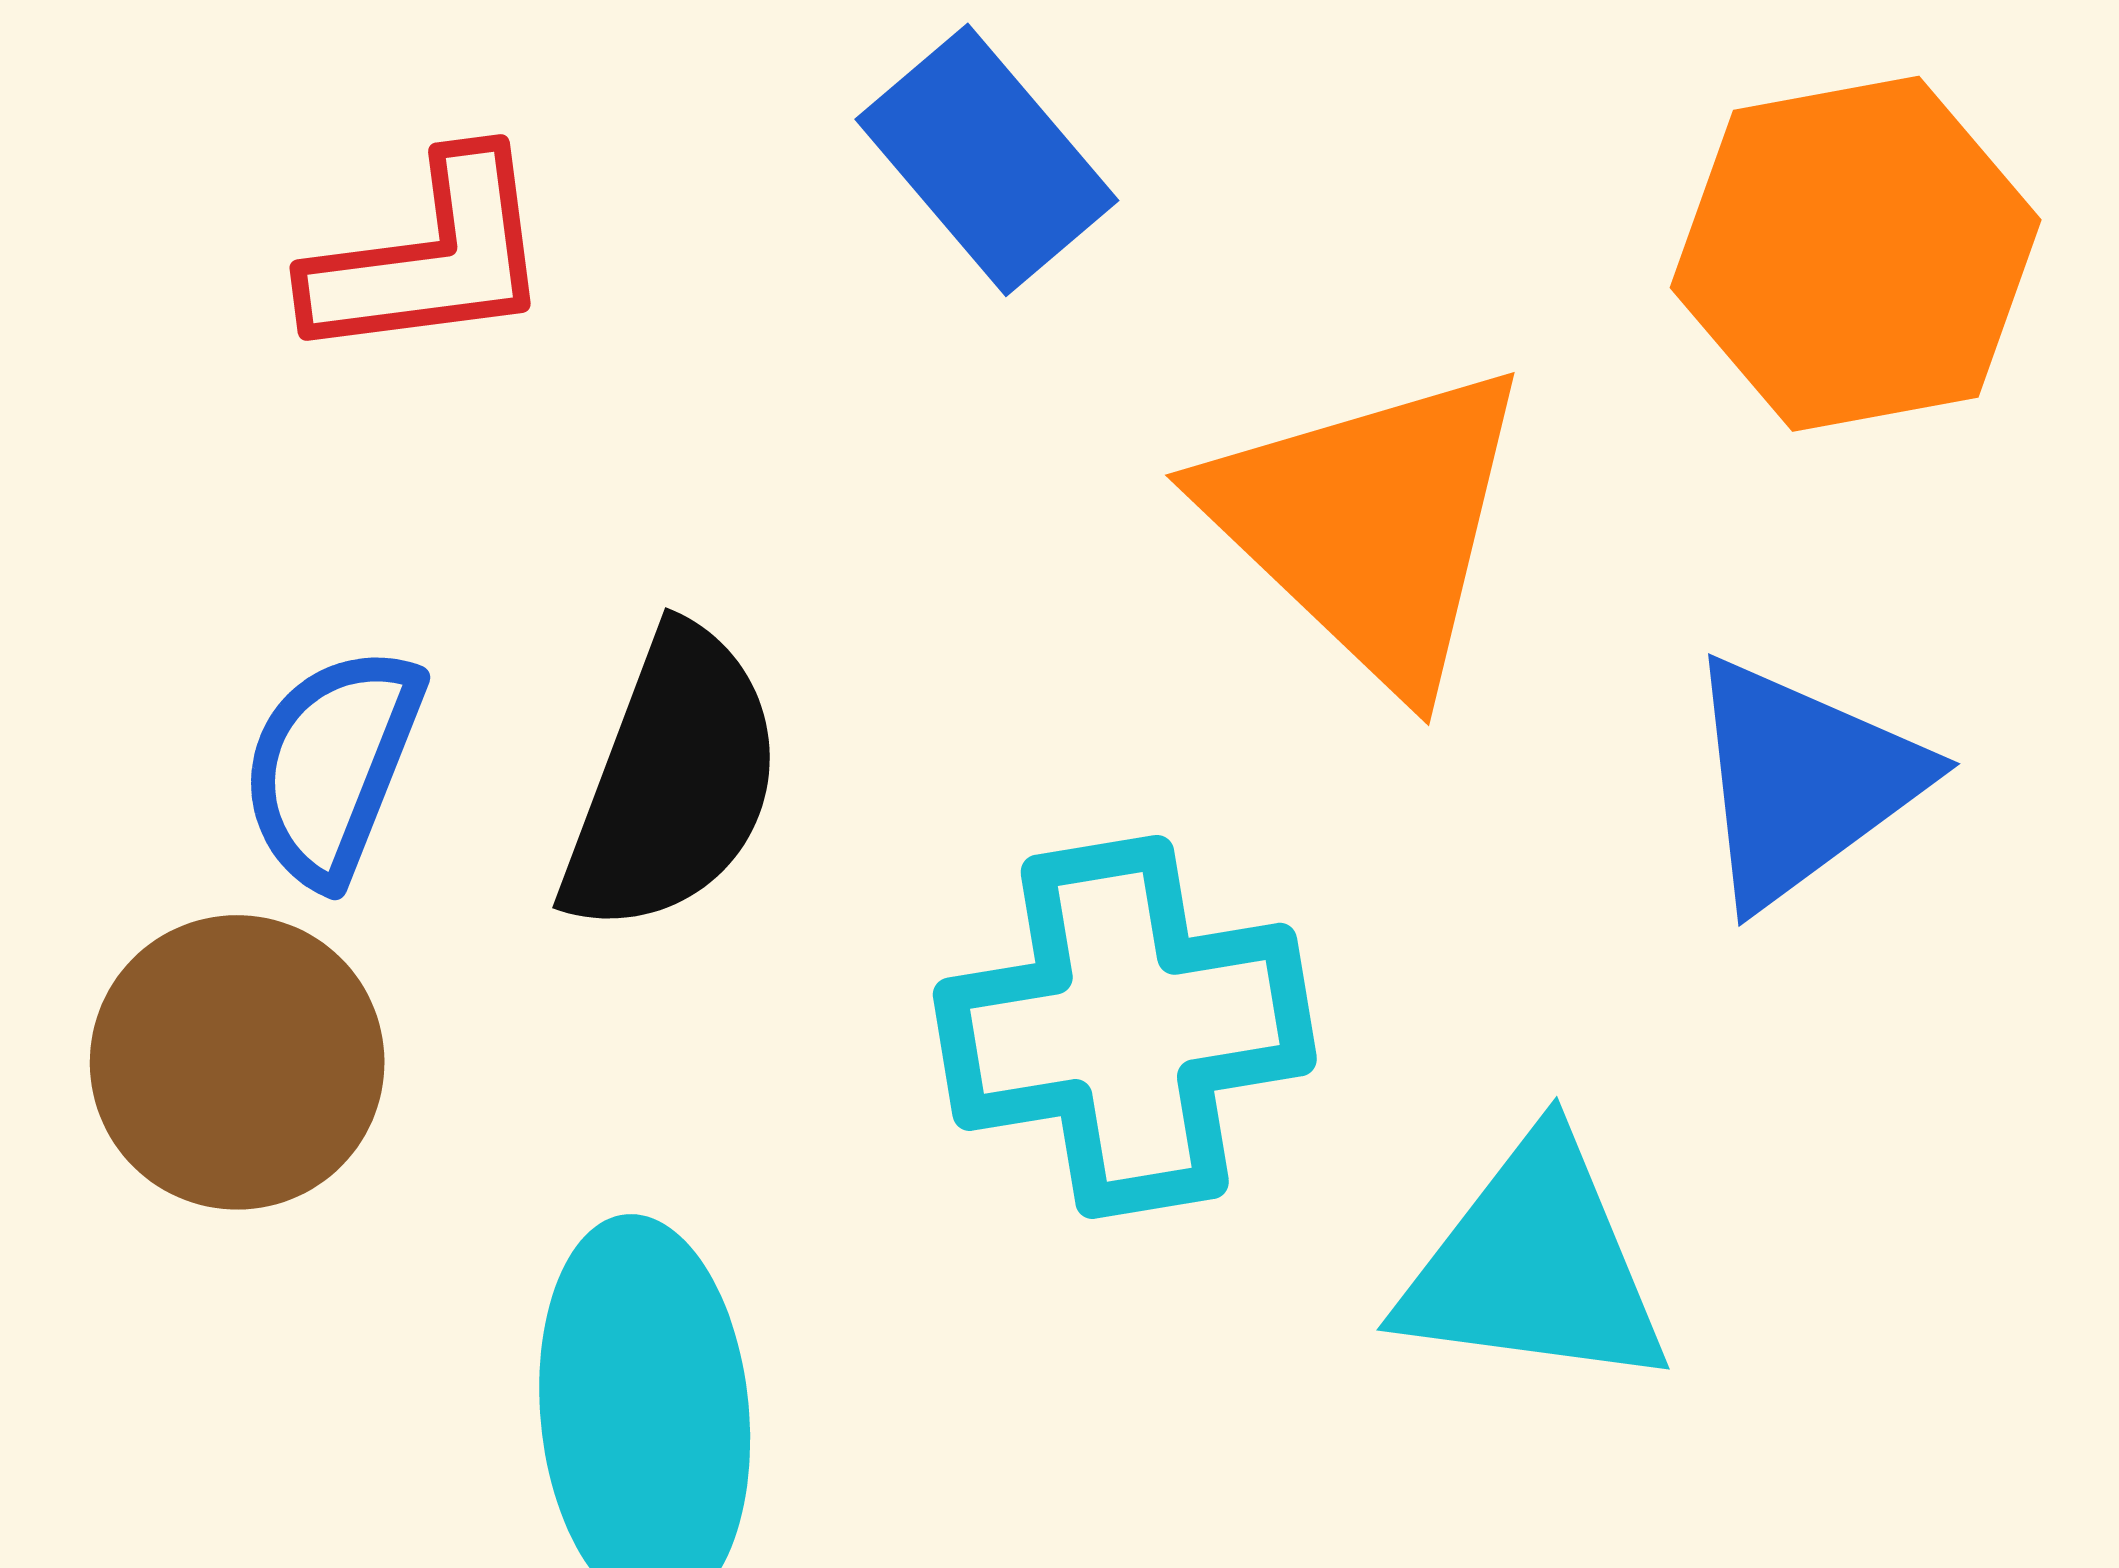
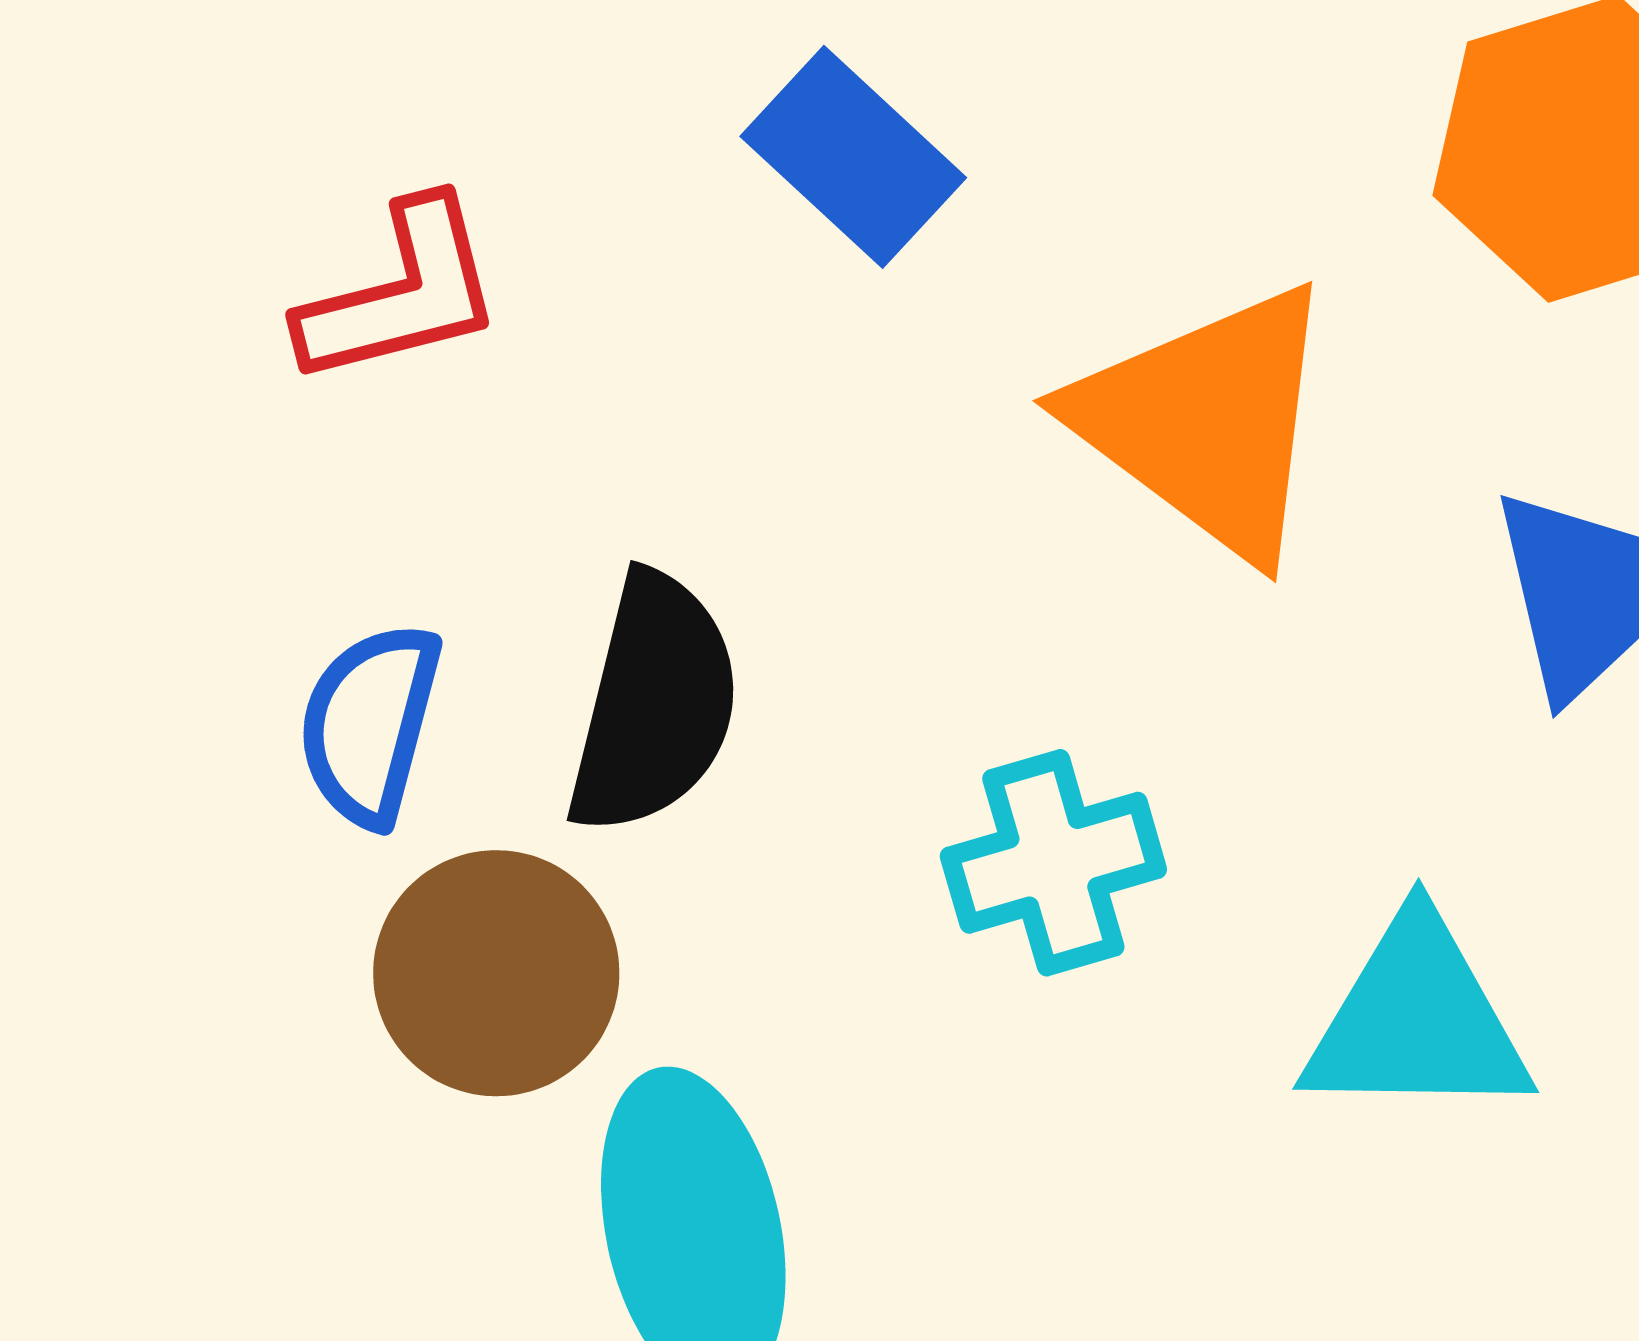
cyan cross: (1125, 1027) -> (1053, 863), size x0.7
brown circle: (237, 1062) -> (496, 973), moved

